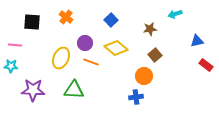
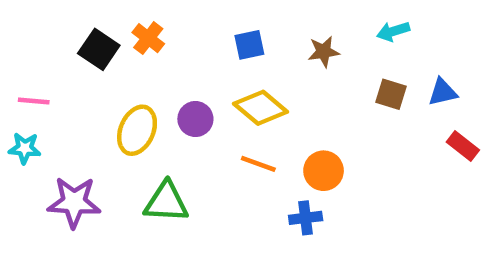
blue square: (111, 20) -> (249, 45), turned 32
black square: (32, 22) -> (99, 49), moved, turned 30
brown star: (150, 29) -> (324, 52), moved
purple circle: (85, 43) -> (195, 119), moved
brown square: (155, 55) -> (391, 94), moved, turned -32
orange line: (91, 62) -> (258, 164), moved

